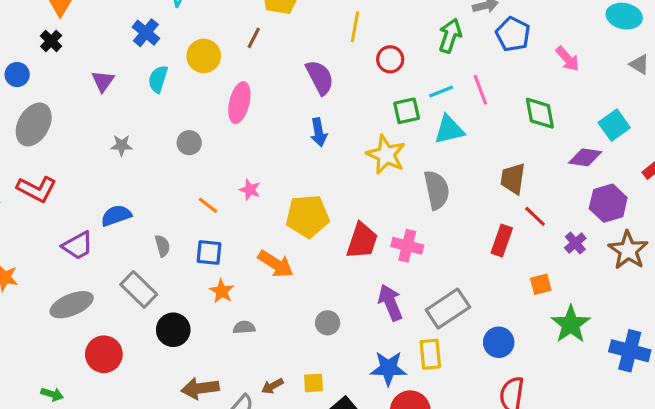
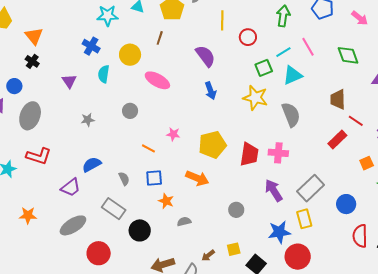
pink ellipse: (239, 103) -> (157, 80), turned -65
red rectangle: (502, 240) -> (337, 140), turned 36

